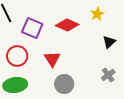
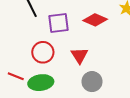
purple square: (32, 28) -> (59, 23), turned -30

